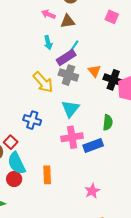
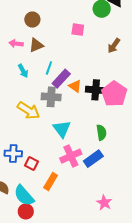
purple rectangle: (66, 57) -> (61, 79), moved
blue cross: (32, 120) -> (13, 153), moved
red square: (11, 142) -> (31, 164), moved
orange rectangle: (47, 175) -> (51, 181), moved, turned 48

